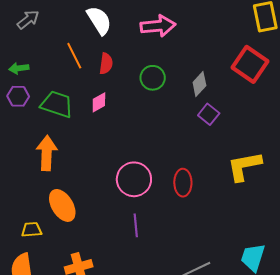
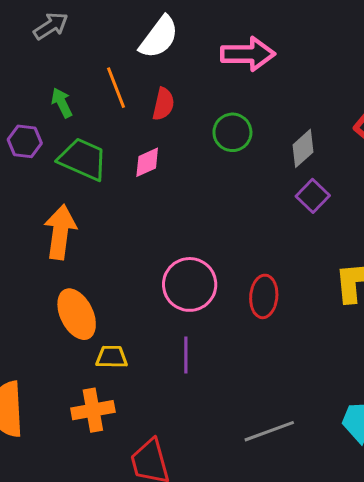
white semicircle: (99, 20) -> (159, 37), turned 64
green arrow: (19, 68) -> (62, 103), moved, turned 66
yellow trapezoid: (32, 230) -> (112, 357), moved

